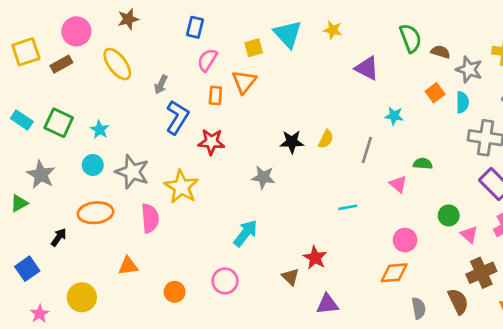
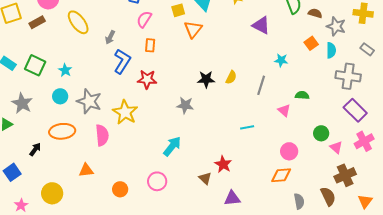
orange triangle: (244, 82) -> (193, 29), moved

